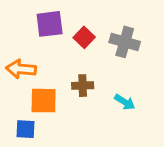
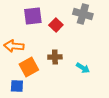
gray cross: (125, 42) -> (83, 14), moved
orange square: (44, 101) -> (29, 67), turned -30

